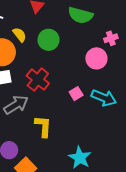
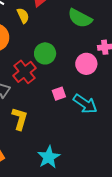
yellow semicircle: (20, 35) -> (23, 16), moved
green circle: (49, 40) -> (45, 53), moved

